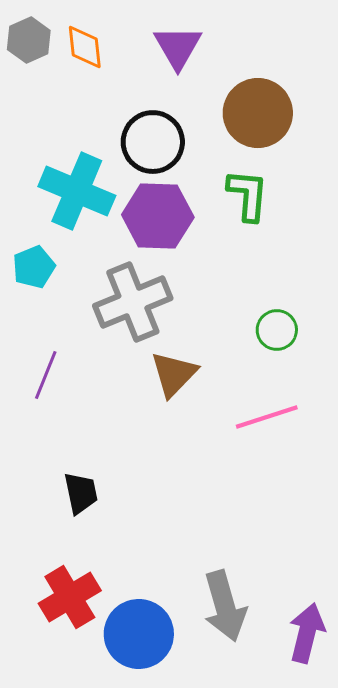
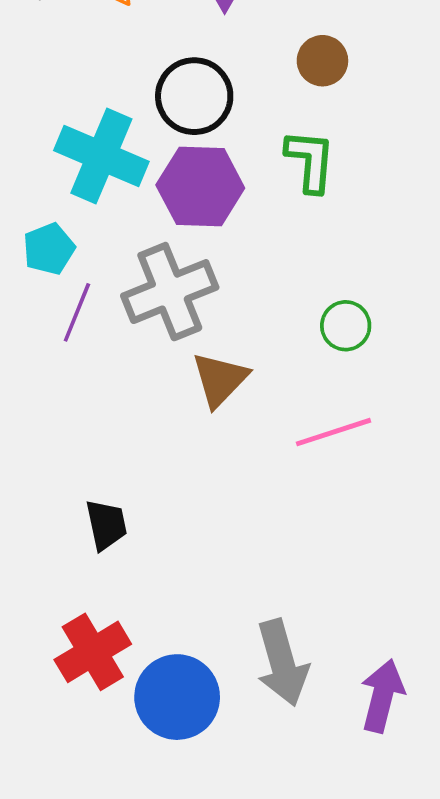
brown circle: (258, 113) -> (322, 61), size x0.6
purple line: (46, 375) -> (77, 312), moved

